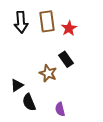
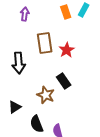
black arrow: (21, 22) -> (19, 63), moved
black semicircle: (29, 102) -> (37, 124), moved

